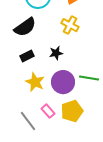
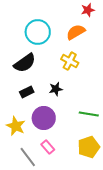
yellow star: (35, 82) -> (16, 126), moved
purple circle: (63, 82) -> (44, 118), moved
yellow pentagon: (72, 111) -> (89, 147), moved

